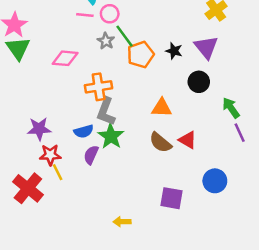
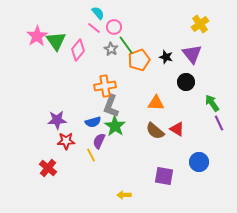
pink line: (85, 15) -> (94, 28), turned 32
green triangle: (18, 48) -> (56, 41), moved
pink diamond: (65, 58) -> (78, 50), moved, turned -55
yellow line: (58, 172) -> (91, 155), moved
red cross: (28, 188) -> (48, 168), size x0.7

